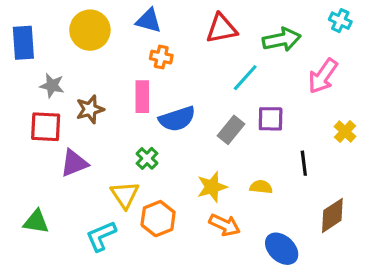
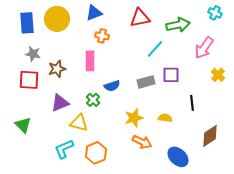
blue triangle: (149, 21) -> (94, 13), turned -36
blue rectangle: (23, 43) -> (27, 23), moved
blue semicircle: (177, 119) -> (112, 86), moved, size x0.7
gray rectangle: (231, 130) -> (146, 82), turned 36
yellow cross: (345, 131) -> (218, 75), moved
purple triangle: (74, 163) -> (60, 103), moved
yellow triangle: (125, 195) -> (79, 123), turned -42
orange hexagon: (158, 219) -> (96, 153), moved
green triangle: (36, 222) -> (23, 125), moved, turned 36

